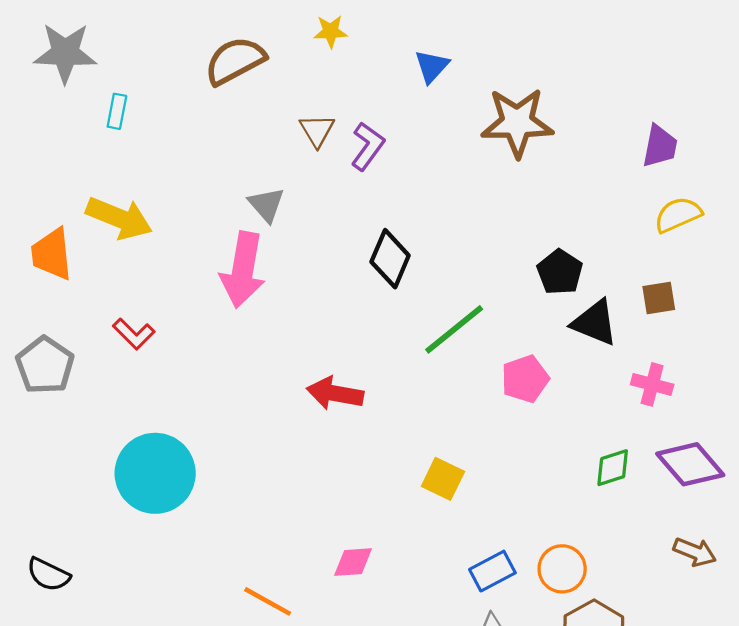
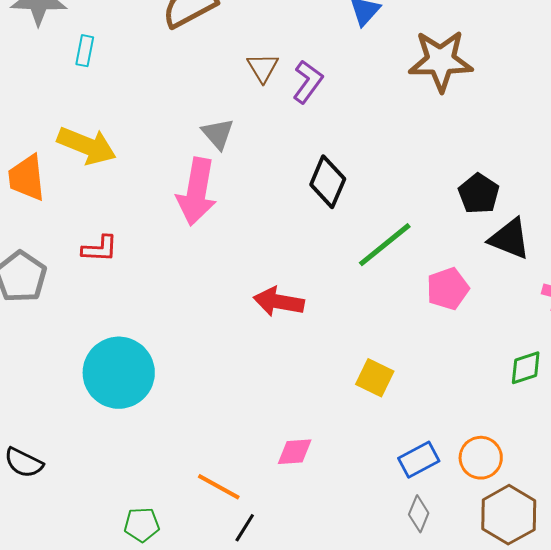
red L-shape: (134, 334) -> (100, 249), turned -42

